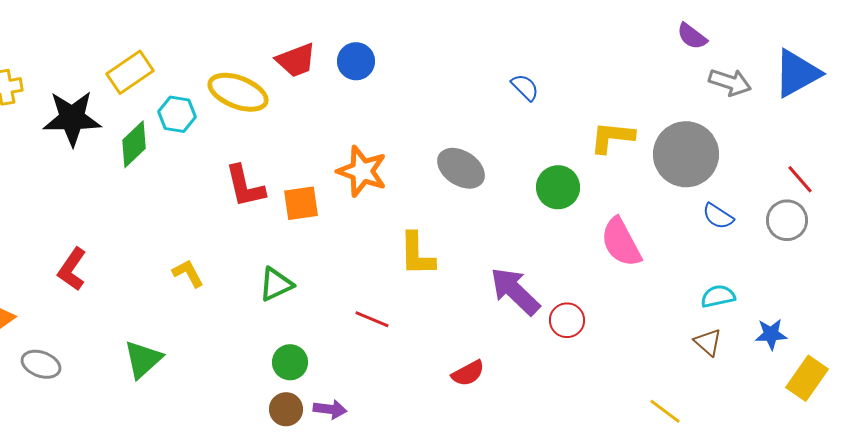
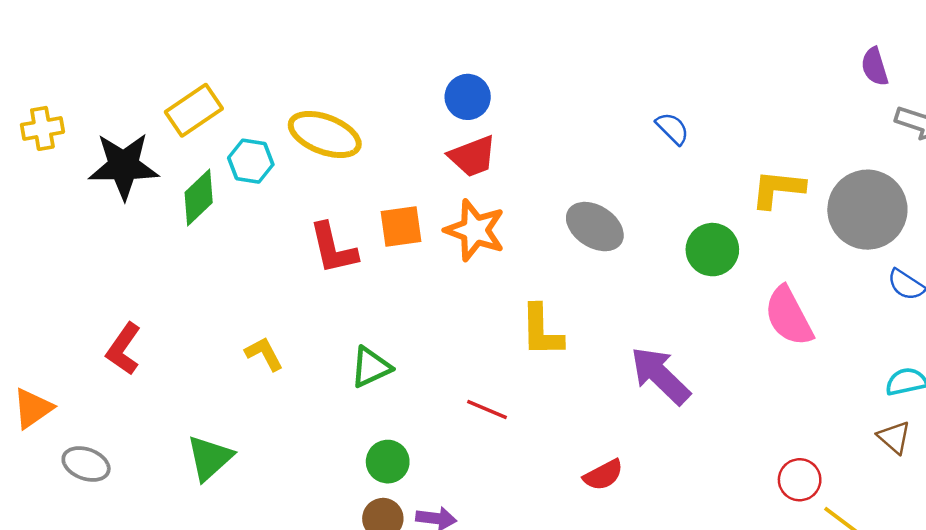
purple semicircle: (692, 36) -> (875, 67), turned 36
red trapezoid: (296, 60) -> (472, 156), moved
orange square: (301, 203) -> (401, 227), moved
red circle: (567, 320) -> (800, 480), moved

